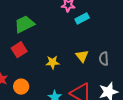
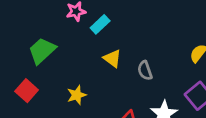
green trapezoid: (24, 24) -> (42, 51), moved
yellow triangle: (82, 56) -> (112, 58), moved

